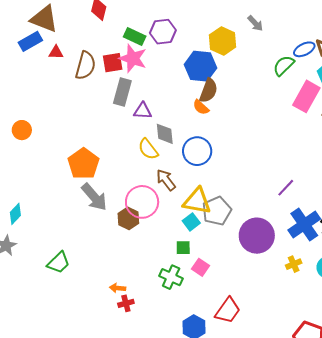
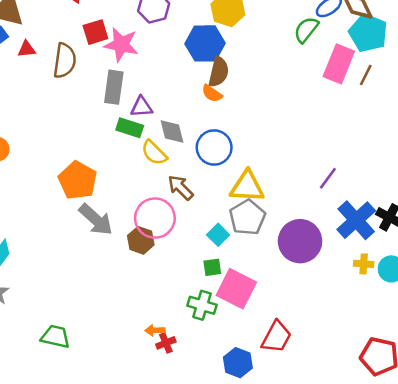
green rectangle: (135, 37) -> (130, 128), moved
red square: (113, 63) -> (95, 32), moved
yellow triangle: (197, 201) -> (247, 187), moved
green trapezoid: (59, 263) -> (55, 337), moved, turned -115
yellow cross: (294, 264) -> (364, 264), moved, turned 35
pink square: (200, 267) -> (236, 289), size x1.8
orange arrow: (118, 288) -> (155, 330), moved
red cross: (126, 303) -> (166, 343), moved

